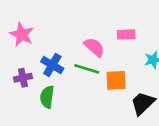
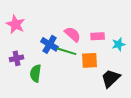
pink rectangle: (126, 34) -> (98, 36), moved
blue cross: (52, 65) -> (50, 44), moved

